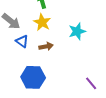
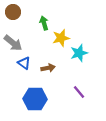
yellow star: (42, 22) -> (61, 38), moved, turned 30
purple line: (91, 83) -> (79, 92), moved

